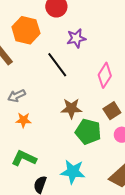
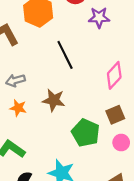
purple star: (76, 38) -> (99, 18), moved
brown star: (71, 108) -> (54, 100), moved

